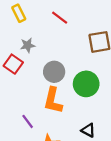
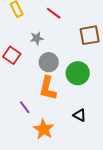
gray star: (28, 45) -> (37, 38), moved

